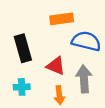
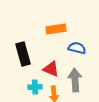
blue semicircle: (86, 41) -> (77, 48), size x0.7
cyan cross: (22, 87) -> (35, 87), moved

